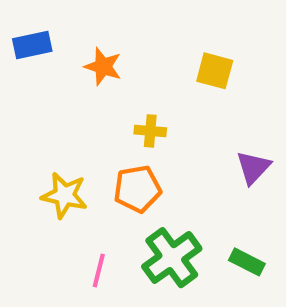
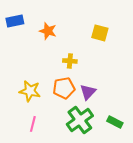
purple triangle: (253, 167) -> (88, 92), moved
pink line: (99, 270) -> (33, 124), moved

